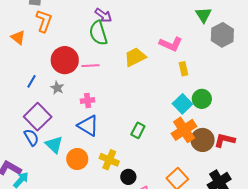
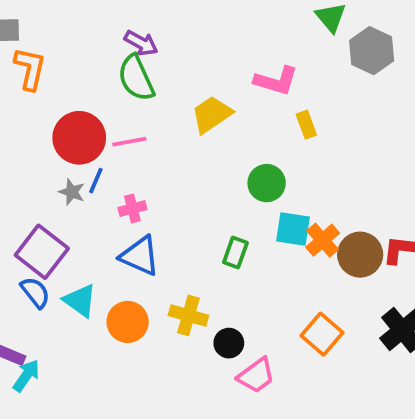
blue line: (32, 81) -> (96, 181), moved
green circle: (202, 99) -> (267, 183), moved
cyan square: (182, 104) -> (293, 229), moved, turned -30
orange cross: (184, 130) -> (323, 240), size x0.7

